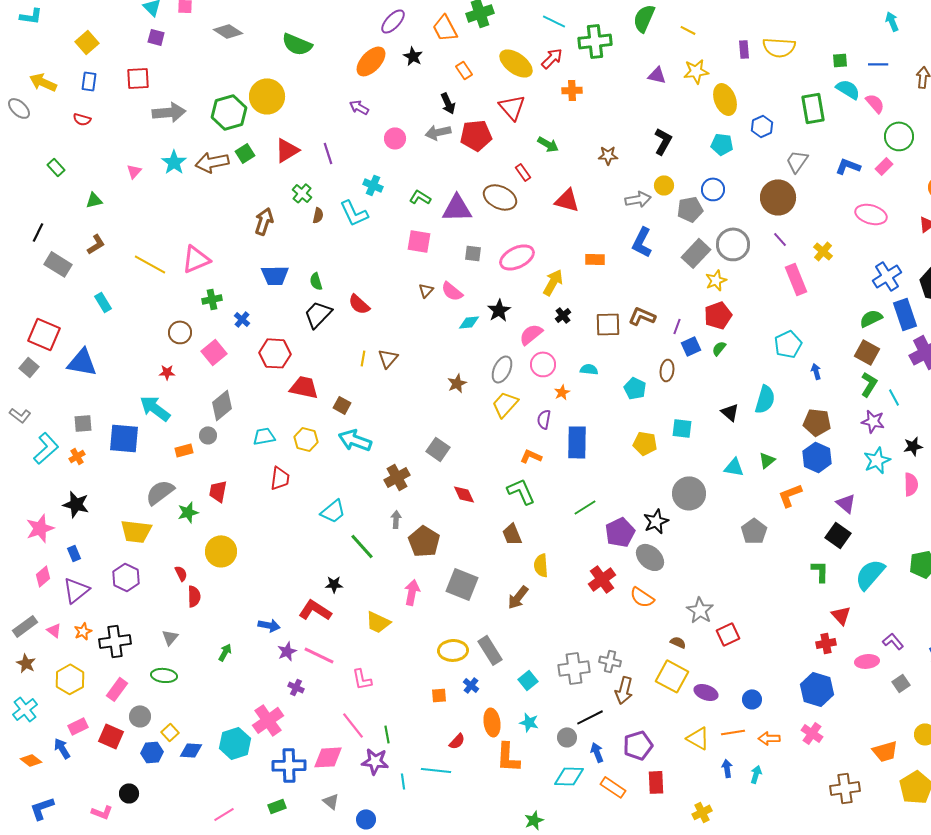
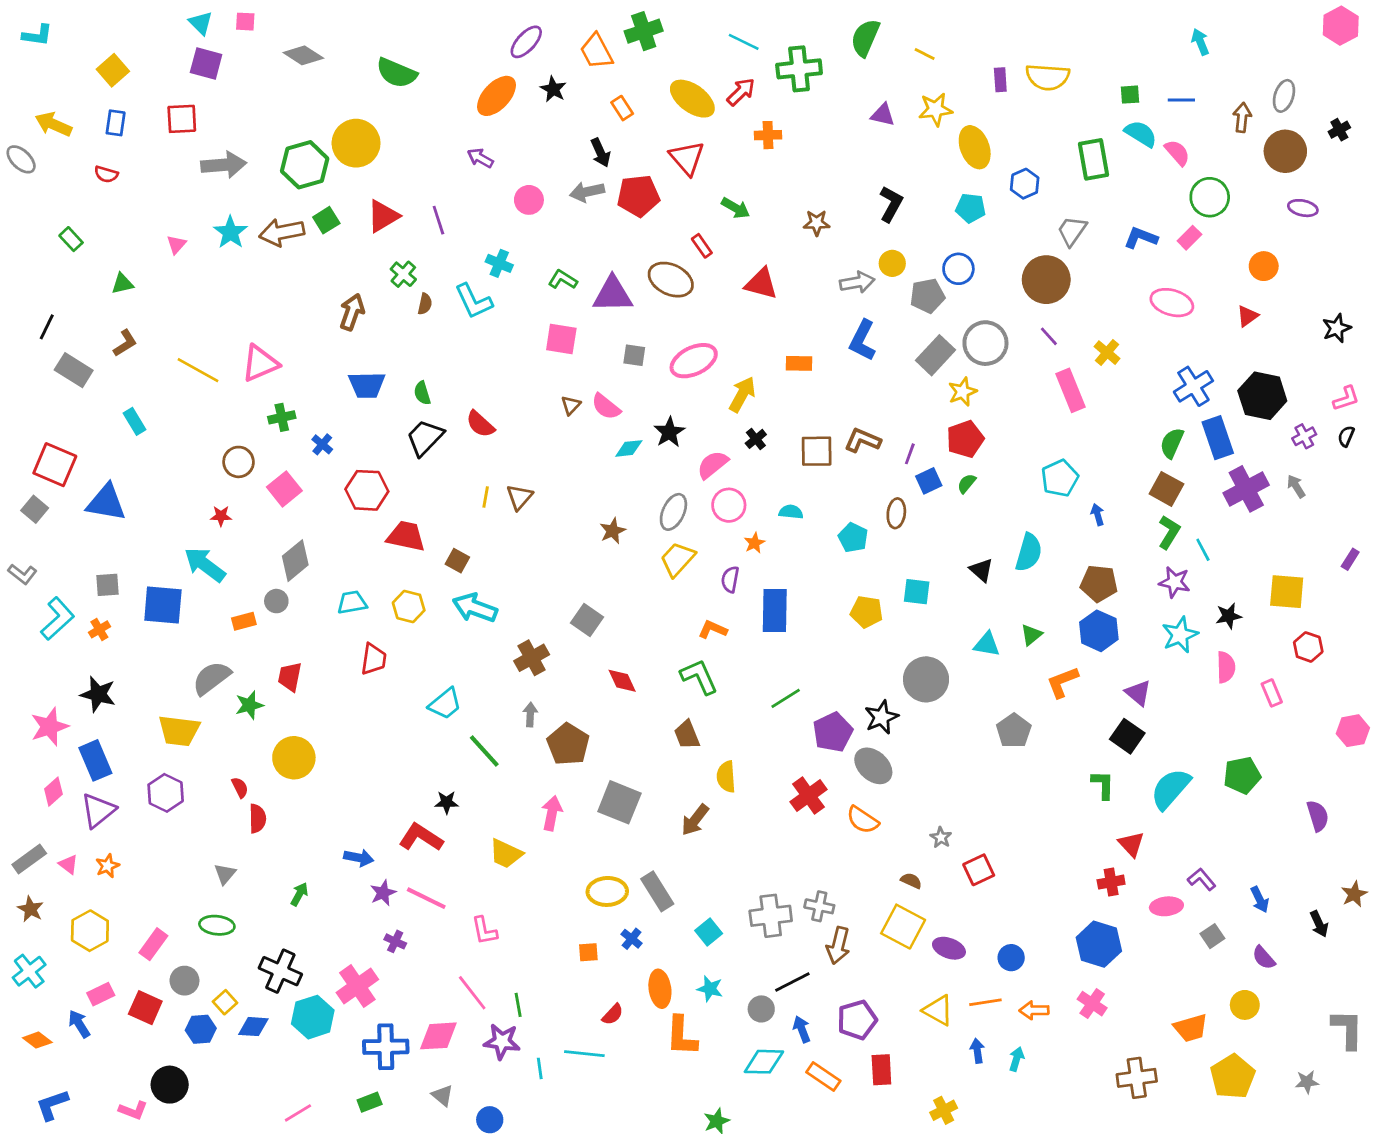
purple square: (156, 37) -> (206, 63), size x1.4
green semicircle: (871, 318) -> (1172, 443), turned -40
blue rectangle: (74, 553) -> (95, 760), size x1.8
gray star: (700, 610) -> (941, 837), size x0.6
black cross: (115, 641) -> (280, 971), moved, turned 32
black circle: (129, 793) -> (170, 1085), size x1.4

